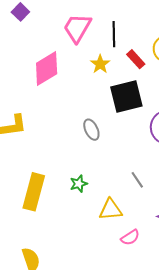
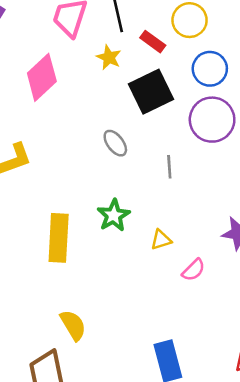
gray line: (137, 180) -> (169, 167), moved, turned 42
green star: (79, 184) -> (114, 215), size x1.4
yellow triangle: (111, 210) -> (161, 240), size x0.7

